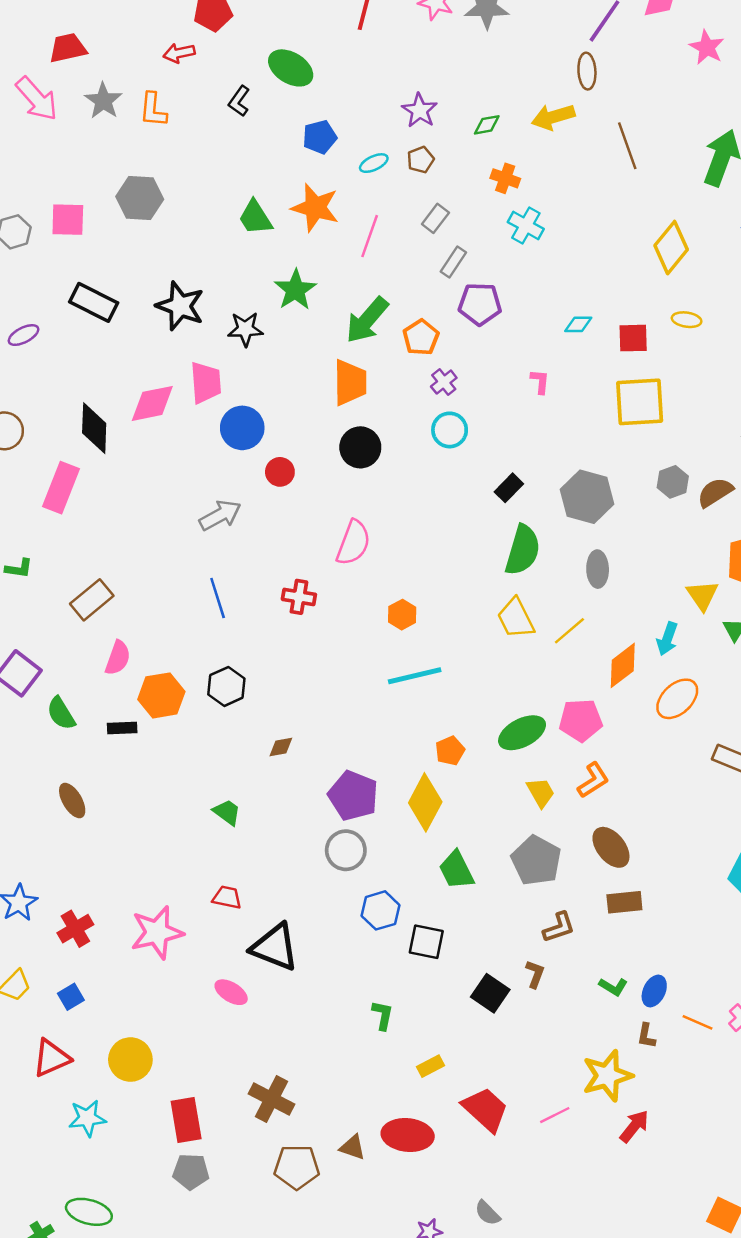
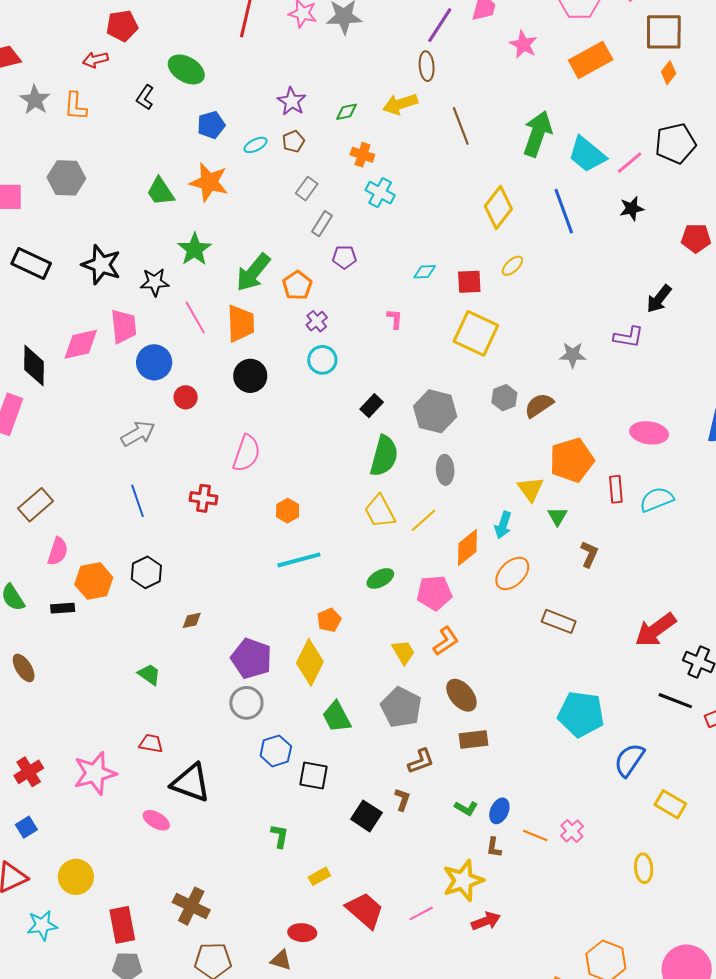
pink line: (370, 236) -> (195, 317), moved, turned -48
purple pentagon: (480, 304) -> (344, 257), size x0.7
yellow ellipse: (687, 320) -> (512, 266), turned -50
yellow square: (640, 402) -> (476, 333), turned 30
green ellipse: (522, 733) -> (380, 578), moved, size x0.7
red arrow: (634, 1126) -> (486, 921), turned 32
red ellipse: (408, 1135) -> (302, 933), size x0.7
brown triangle: (353, 1147) -> (281, 960), moved

